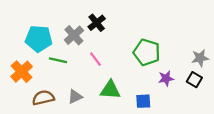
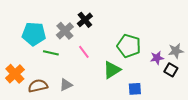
orange cross: (22, 72) -> (15, 74), moved
purple star: (166, 78) -> (157, 58), moved
green triangle: (110, 90) -> (112, 70), moved, turned -36
blue square: (143, 101) -> (135, 89), moved

